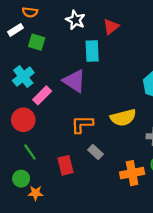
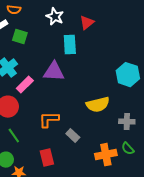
purple triangle: (74, 81) -> (54, 72), turned -30
orange L-shape: (82, 124) -> (49, 120), moved
red rectangle: (65, 165) -> (47, 158), moved

